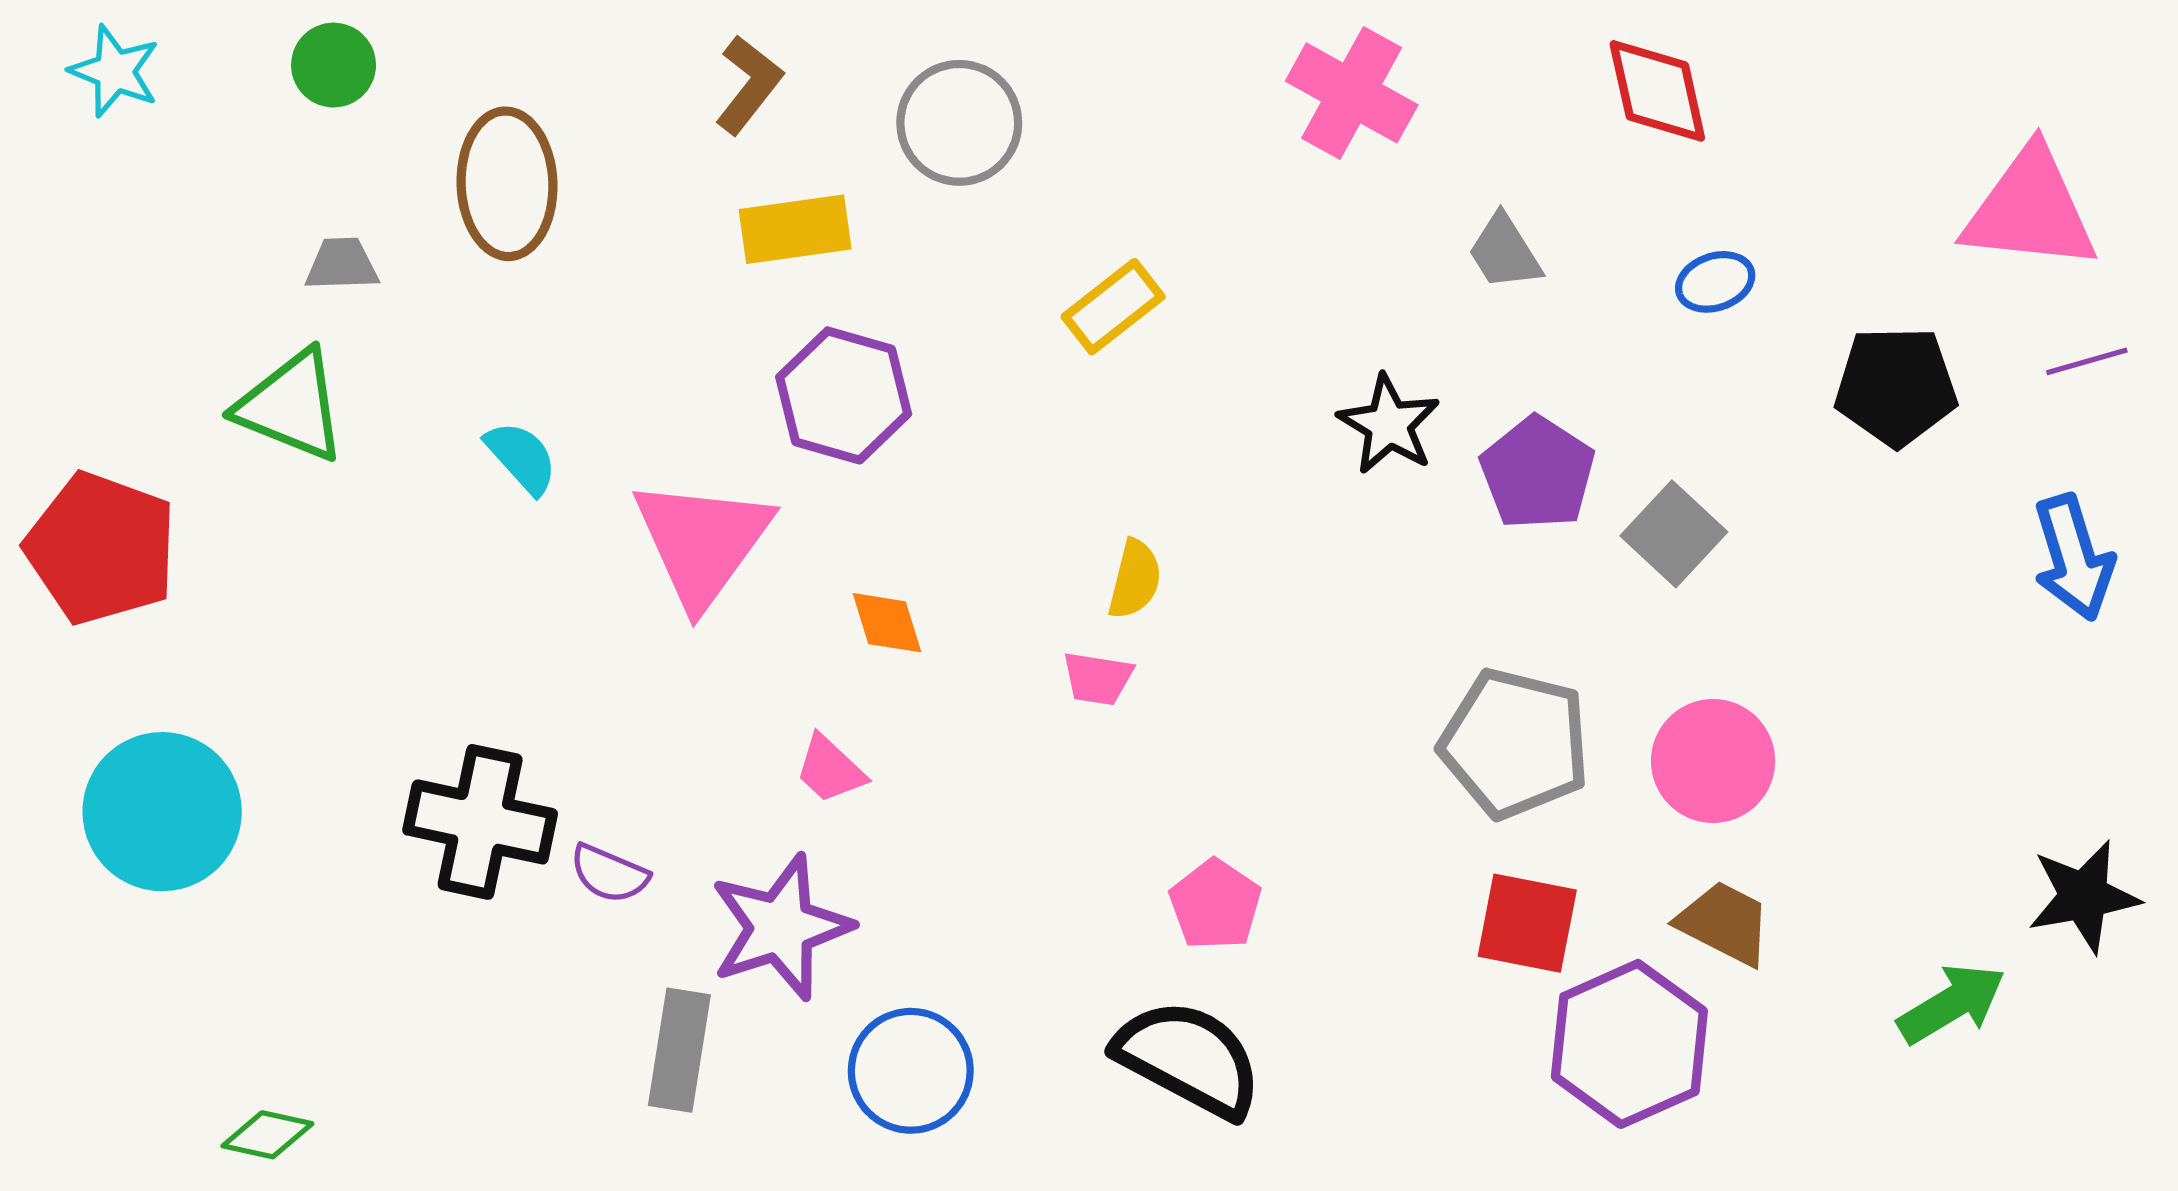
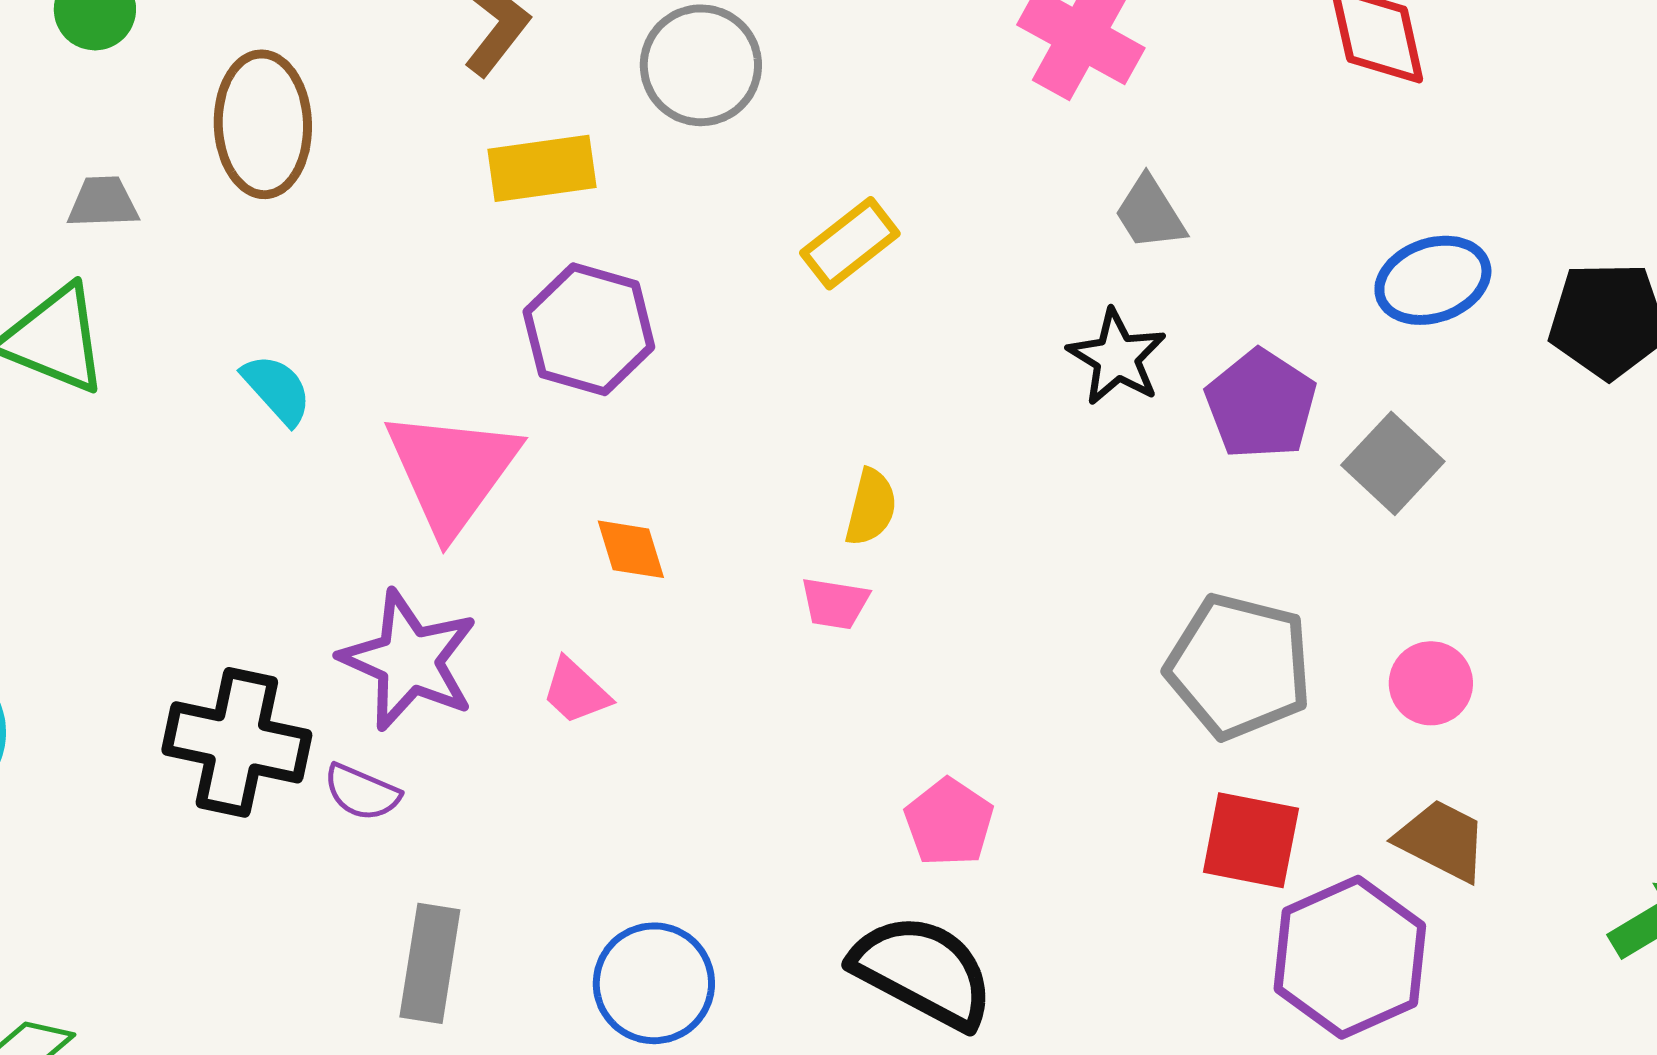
gray trapezoid: (1504, 252) -> (1150, 213), moved
blue ellipse: (1715, 282) -> (1433, 280), moved, size x1.5
pink circle: (1713, 761) -> (1431, 683), size x0.7
purple star: (781, 927) -> (409, 660), moved, turned -30

